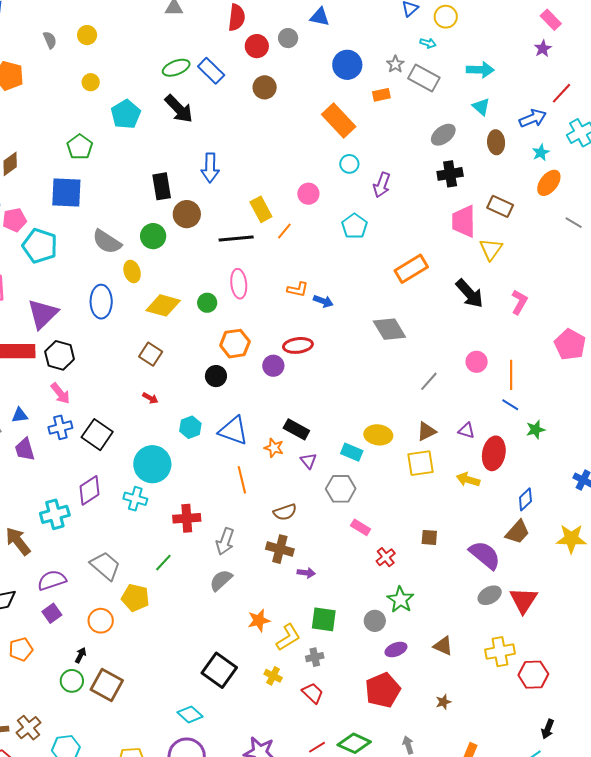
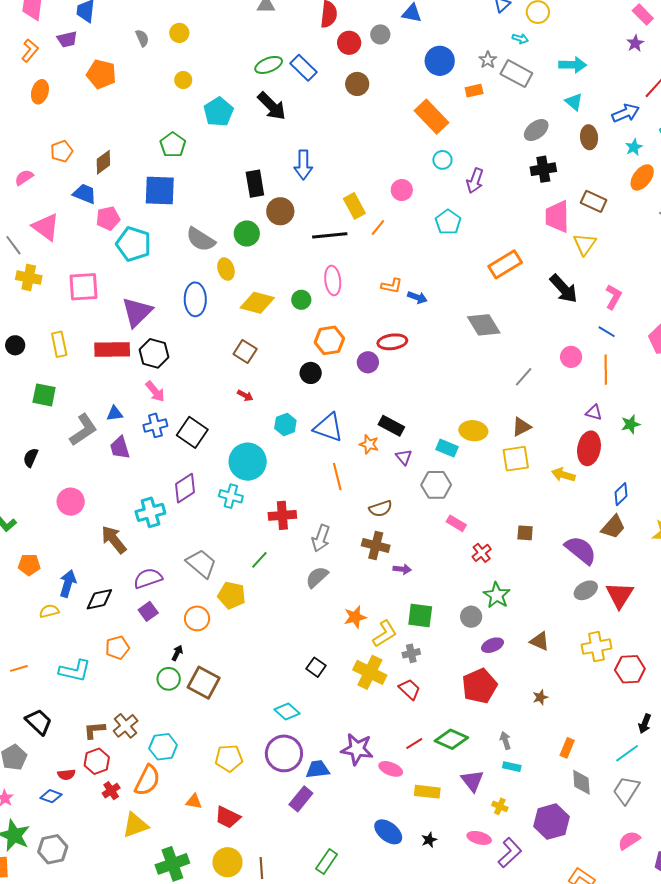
blue line: (510, 405) -> (607, 332), moved
purple triangle: (466, 430) -> (594, 412), moved
black square: (219, 670) -> (316, 667), size x0.6
yellow cross: (273, 676) -> (370, 672), size x1.8

